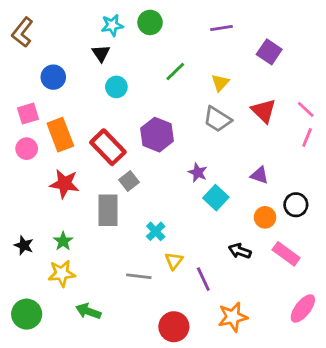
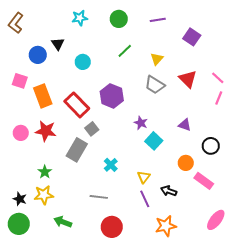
green circle: (150, 22) -> (119, 19), moved
black triangle: (101, 53) -> (58, 44), moved
pink square: (28, 114) -> (20, 81), turned 35
pink circle: (27, 149) -> (21, 133), moved
gray rectangle: (108, 210) -> (77, 150), turned 30
orange circle: (265, 217) -> (186, 163), moved
black star: (24, 245) -> (20, 199), moved
black arrow: (240, 251) -> (169, 191), moved
yellow triangle: (174, 261) -> (144, 177), moved
red circle: (174, 327) -> (112, 227), moved

